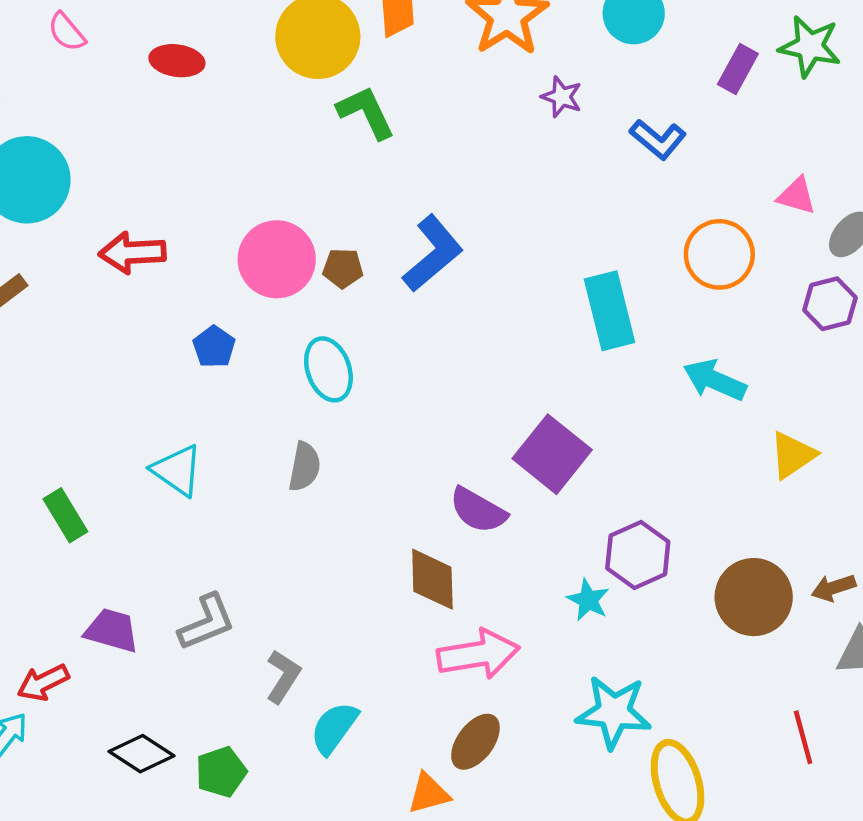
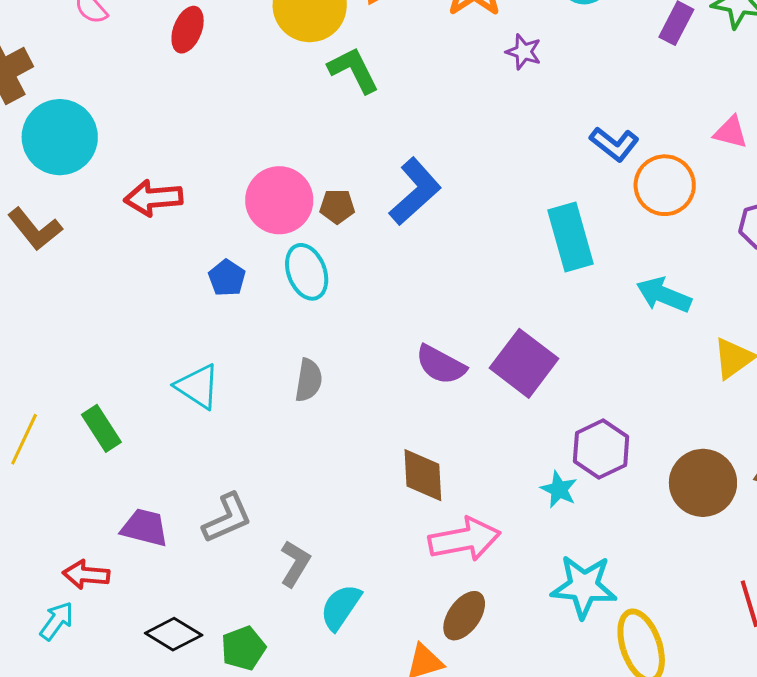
red ellipse: (177, 61) -> (188, 30), turned -75
blue L-shape: (658, 139) -> (614, 144), moved
cyan ellipse: (328, 369) -> (307, 272), moved
purple semicircle: (478, 510) -> (441, 365), moved
red arrow: (43, 683) -> (86, 575), turned 33

